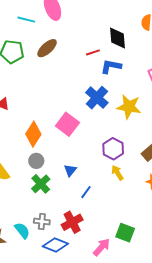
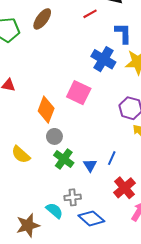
blue L-shape: (111, 66) -> (123, 33), moved, turned 90
blue triangle: (70, 170) -> (90, 165), moved
red cross: (72, 222) -> (124, 188), moved
blue diamond: (55, 245) -> (91, 218), turned 30

